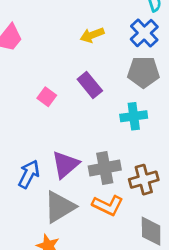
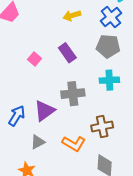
cyan cross: (134, 116) -> (109, 80), moved
gray cross: (105, 168) -> (73, 94), moved
gray triangle: (60, 207) -> (38, 142), size x0.6

